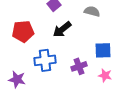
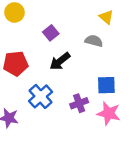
blue cross: (45, 60) -> (41, 96), turned -35
pink star: (105, 75) -> (109, 113), size x1.5

